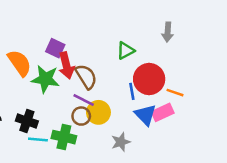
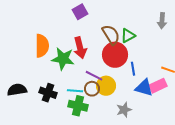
purple square: (55, 48) -> (80, 12), moved, turned 35
orange semicircle: (19, 63) -> (42, 46), turned 35
brown semicircle: (86, 77) -> (111, 35), moved
red circle: (149, 79) -> (115, 55), moved
blue triangle: (145, 115) -> (144, 88), turned -30
cyan line: (38, 139) -> (75, 91), moved

